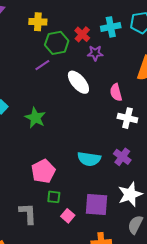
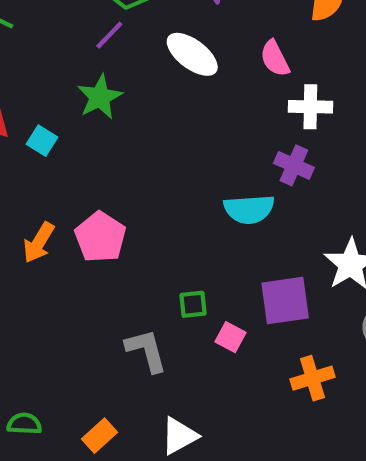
green star: (35, 118) -> (100, 97), moved, turned 30
purple cross: (122, 157) -> (294, 165), moved
pink pentagon: (43, 171) -> (100, 237), moved

